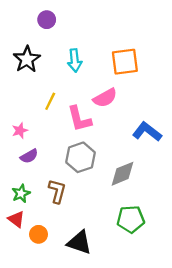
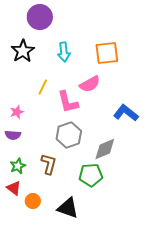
purple circle: (47, 20) -> (40, 17), size x1.6
purple semicircle: (29, 156) -> (13, 135), moved, turned 35
green pentagon: (131, 219) -> (91, 175), moved

